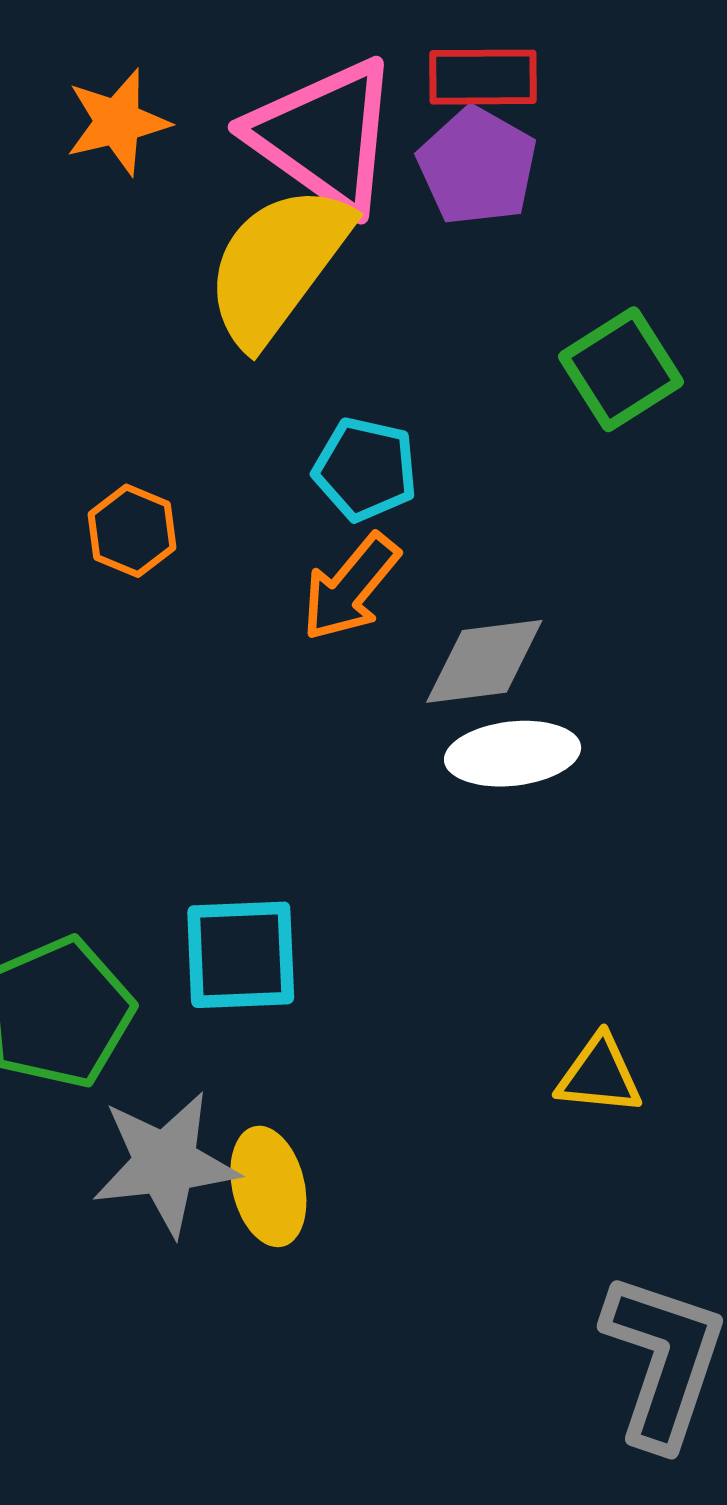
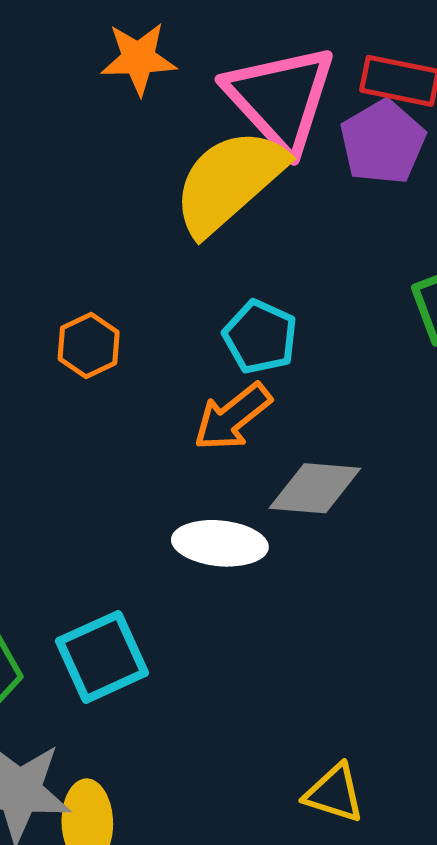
white ellipse: (513, 754) -> (220, 543), moved
cyan square: (241, 955) -> (102, 657), turned -34

